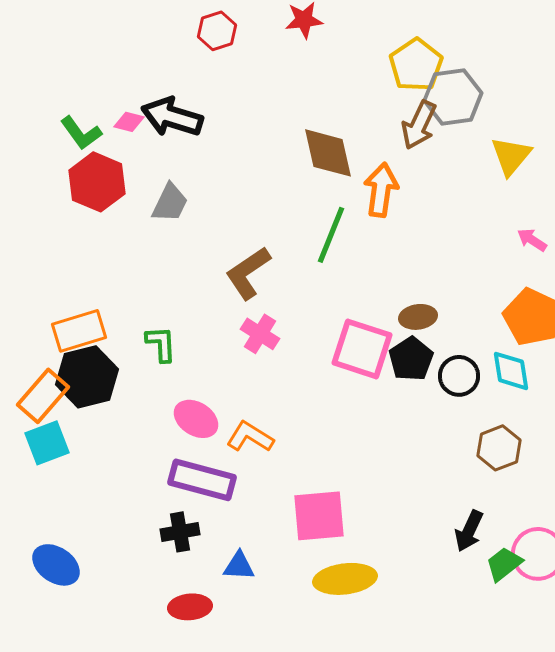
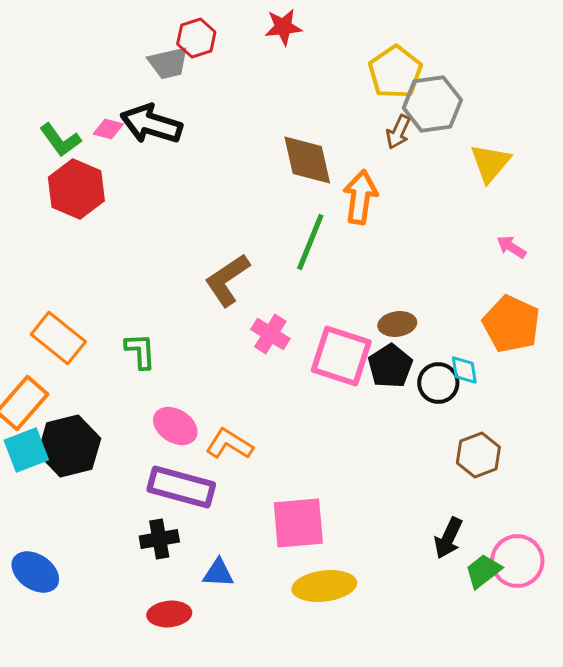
brown arrow: (419, 125) -> (398, 132), size x0.7
gray trapezoid: (170, 203) -> (168, 63), moved, turned 51
orange rectangle: (79, 331) -> (58, 338), turned 56
pink cross: (260, 334) -> (270, 334), moved
cyan diamond: (511, 371) -> (464, 370), moved, size x0.7
black hexagon: (87, 377) -> (69, 446), moved

